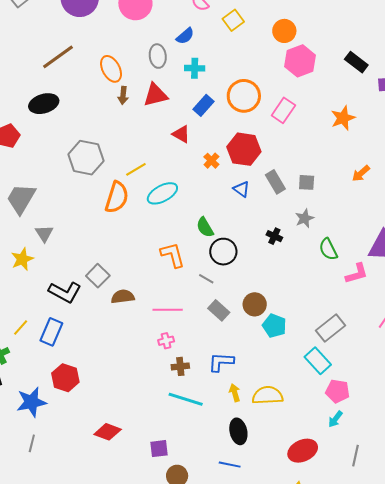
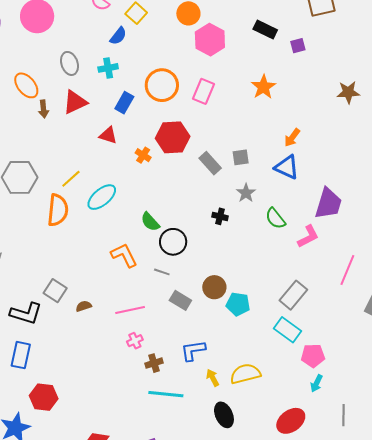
blue semicircle: (185, 36) -> (118, 36), moved
blue triangle: (241, 189) -> (287, 167), moved, size x1.5
brown semicircle: (123, 297) -> (84, 306), size x0.7

